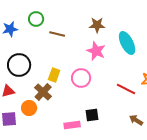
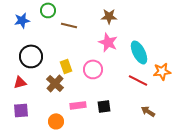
cyan ellipse: (127, 43) -> (139, 52), moved
yellow rectangle: (54, 75) -> (66, 66), turned -40
orange circle: (29, 108) -> (56, 121), moved
pink rectangle: (72, 125) -> (78, 105), moved

